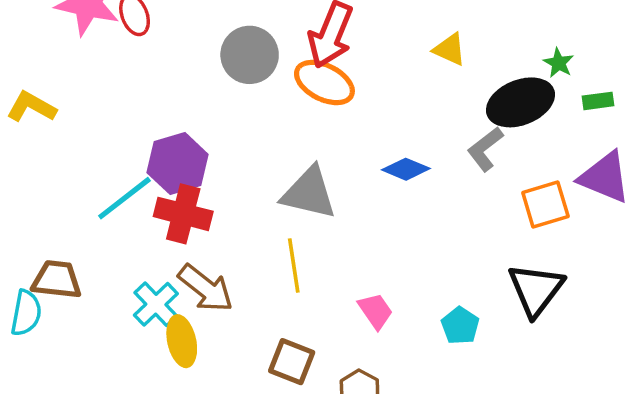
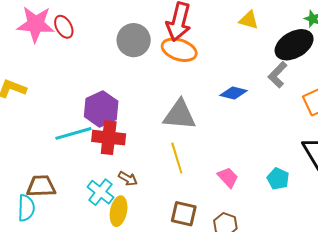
cyan line: (124, 198) -> (73, 133), turned 30
brown arrow: (206, 288) -> (128, 179), size x0.6
yellow ellipse: (182, 341) -> (119, 211), turned 32

